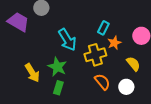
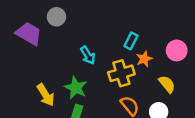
cyan arrow: (67, 40) -> (88, 55), size x0.7

